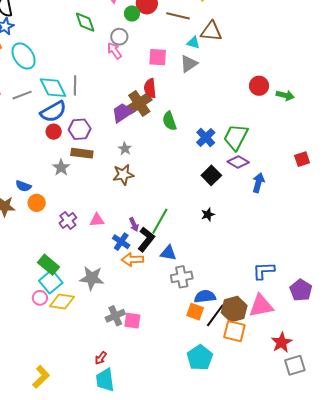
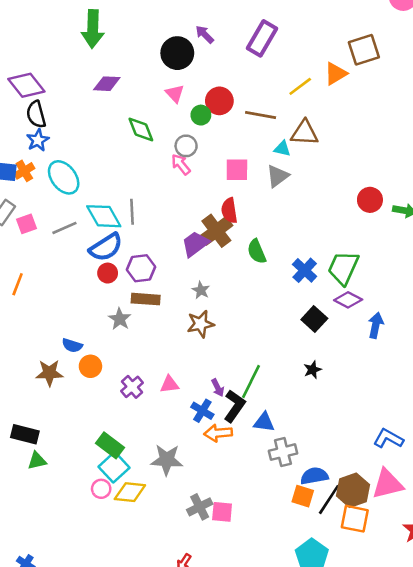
blue L-shape: (264, 271) -> (388, 439), turned 35

